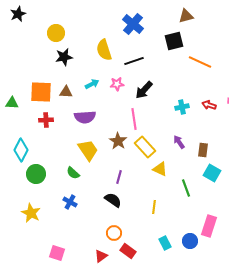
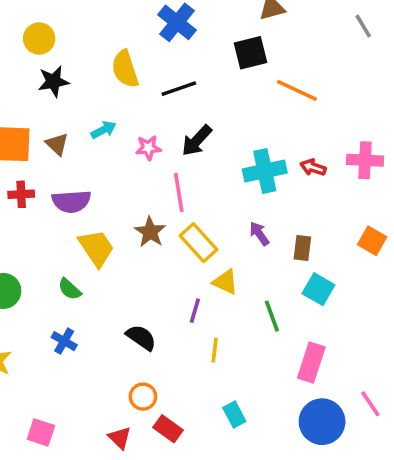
pink star: (117, 84) -> (148, 148), moved
brown triangle: (66, 92) -> (57, 144), turned 40
cyan cross: (182, 107) -> (265, 171), size x1.6
purple semicircle: (85, 117) -> (71, 201), moved
purple line: (119, 177) -> (195, 311), moved
pink rectangle: (209, 226) -> (311, 363), moved
blue circle: (190, 241) -> (322, 422), moved, size x1.6
red triangle: (101, 256) -> (120, 438), turned -40

